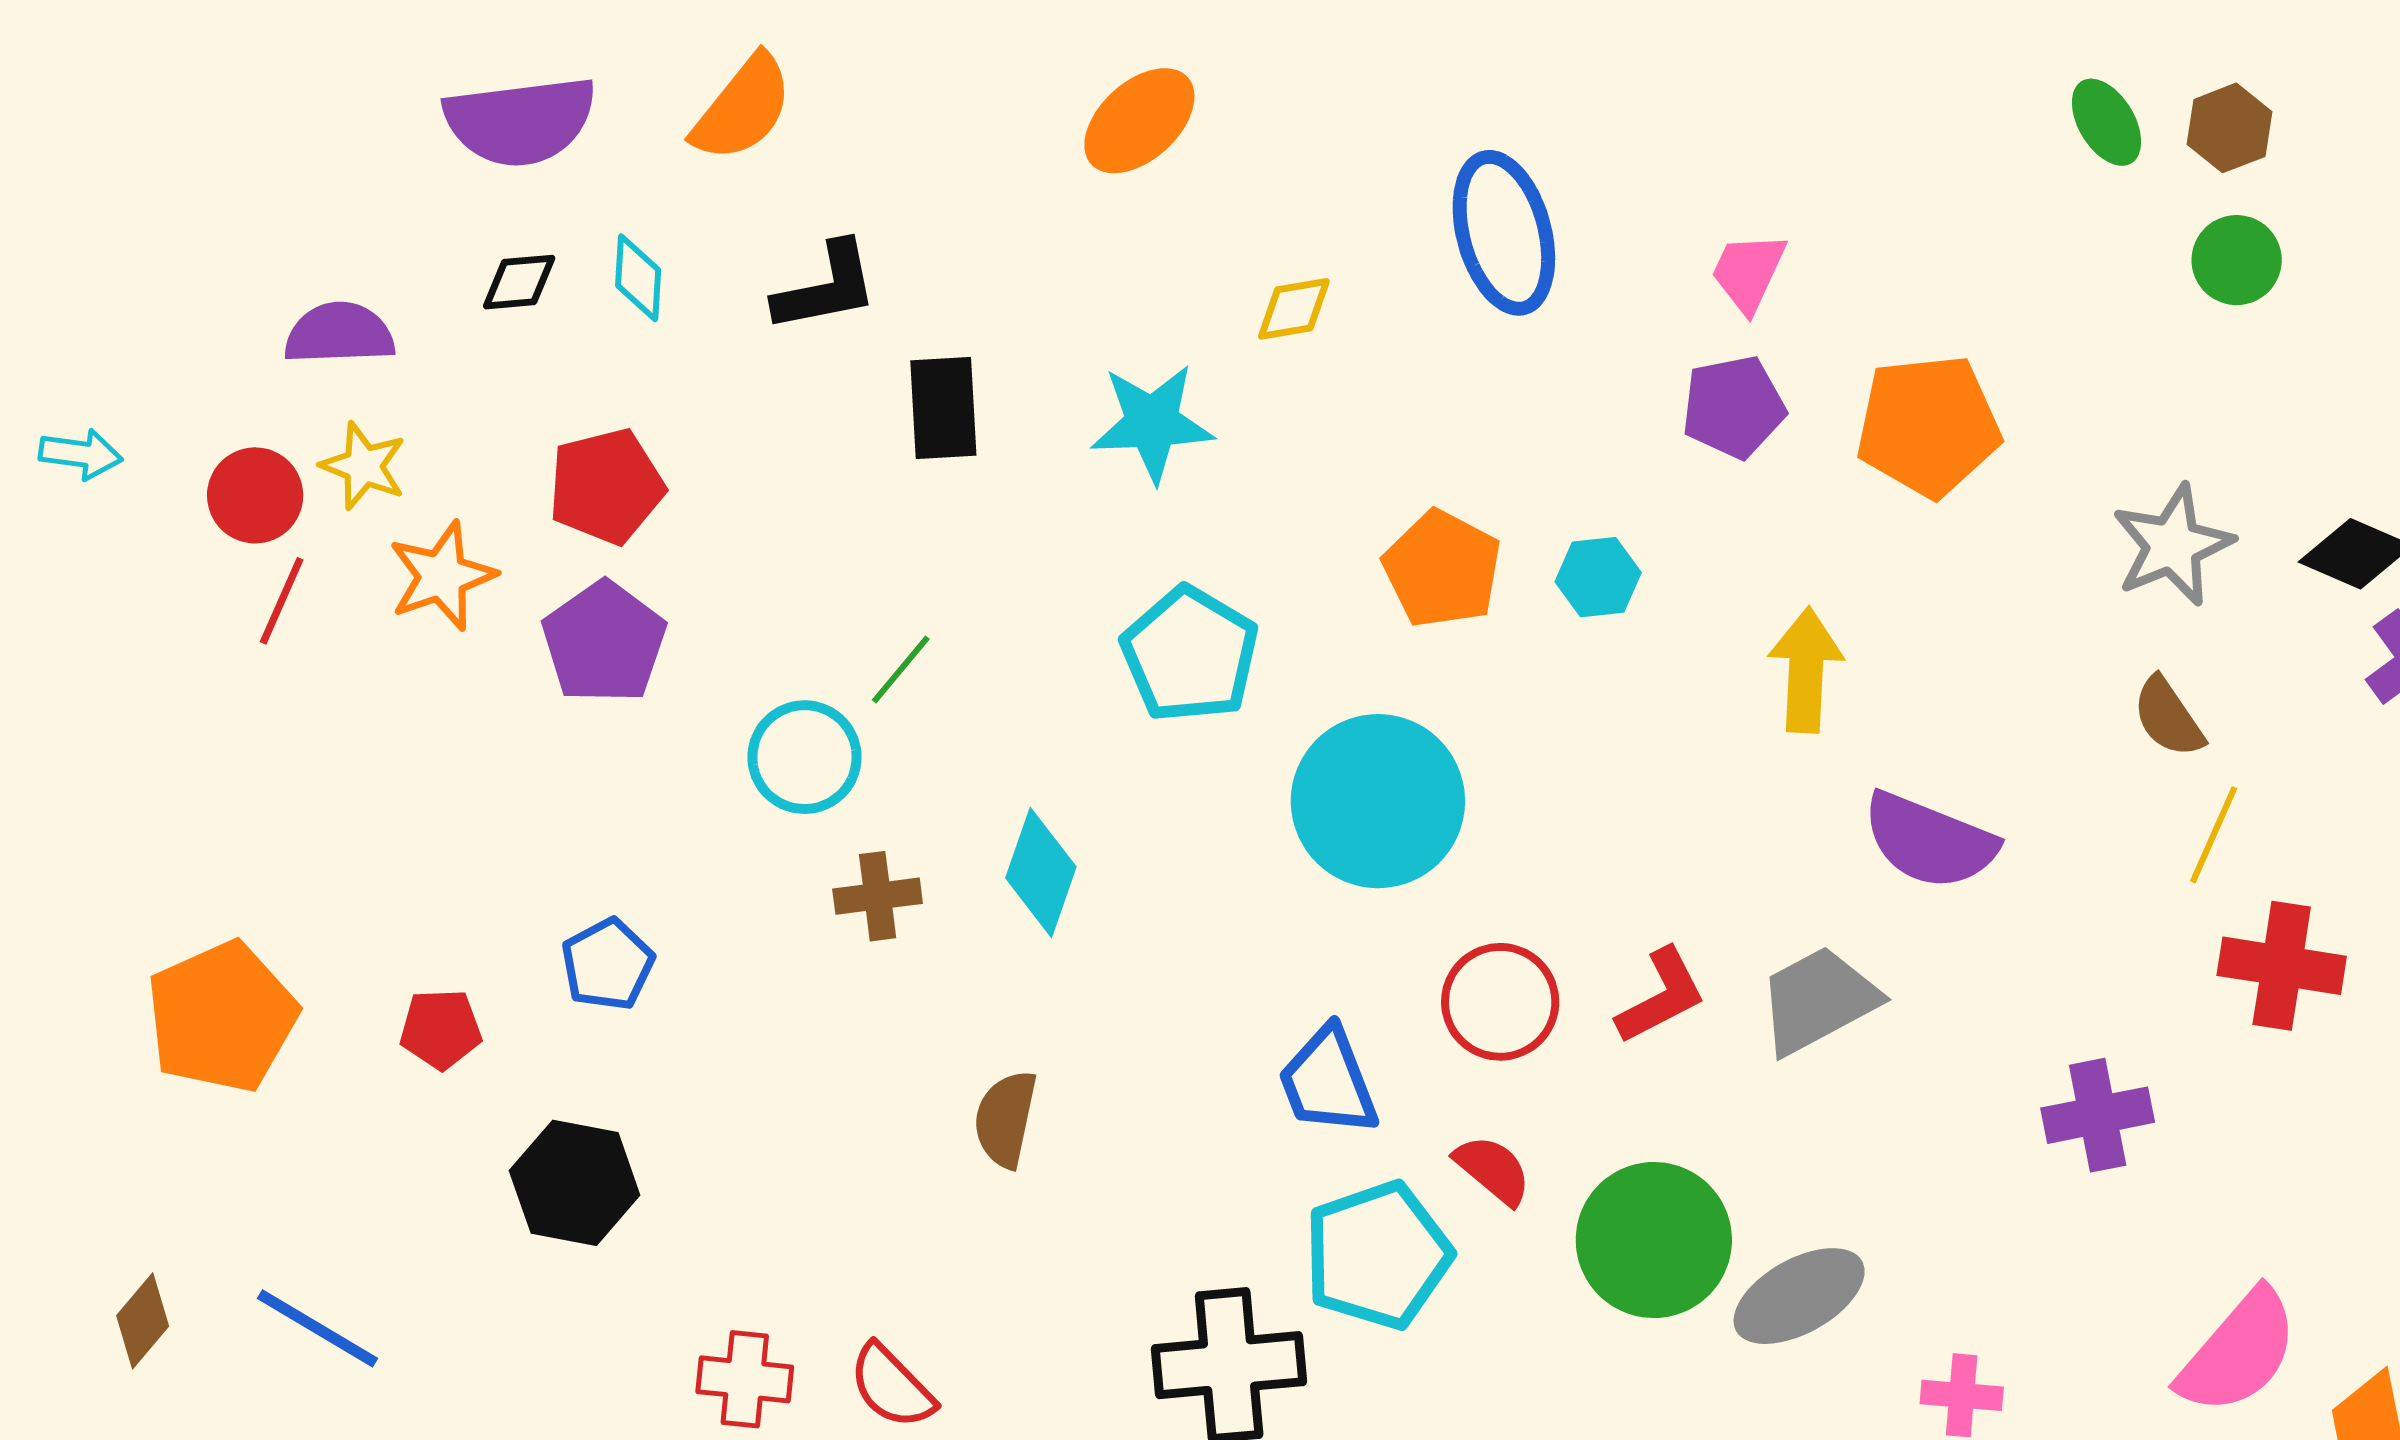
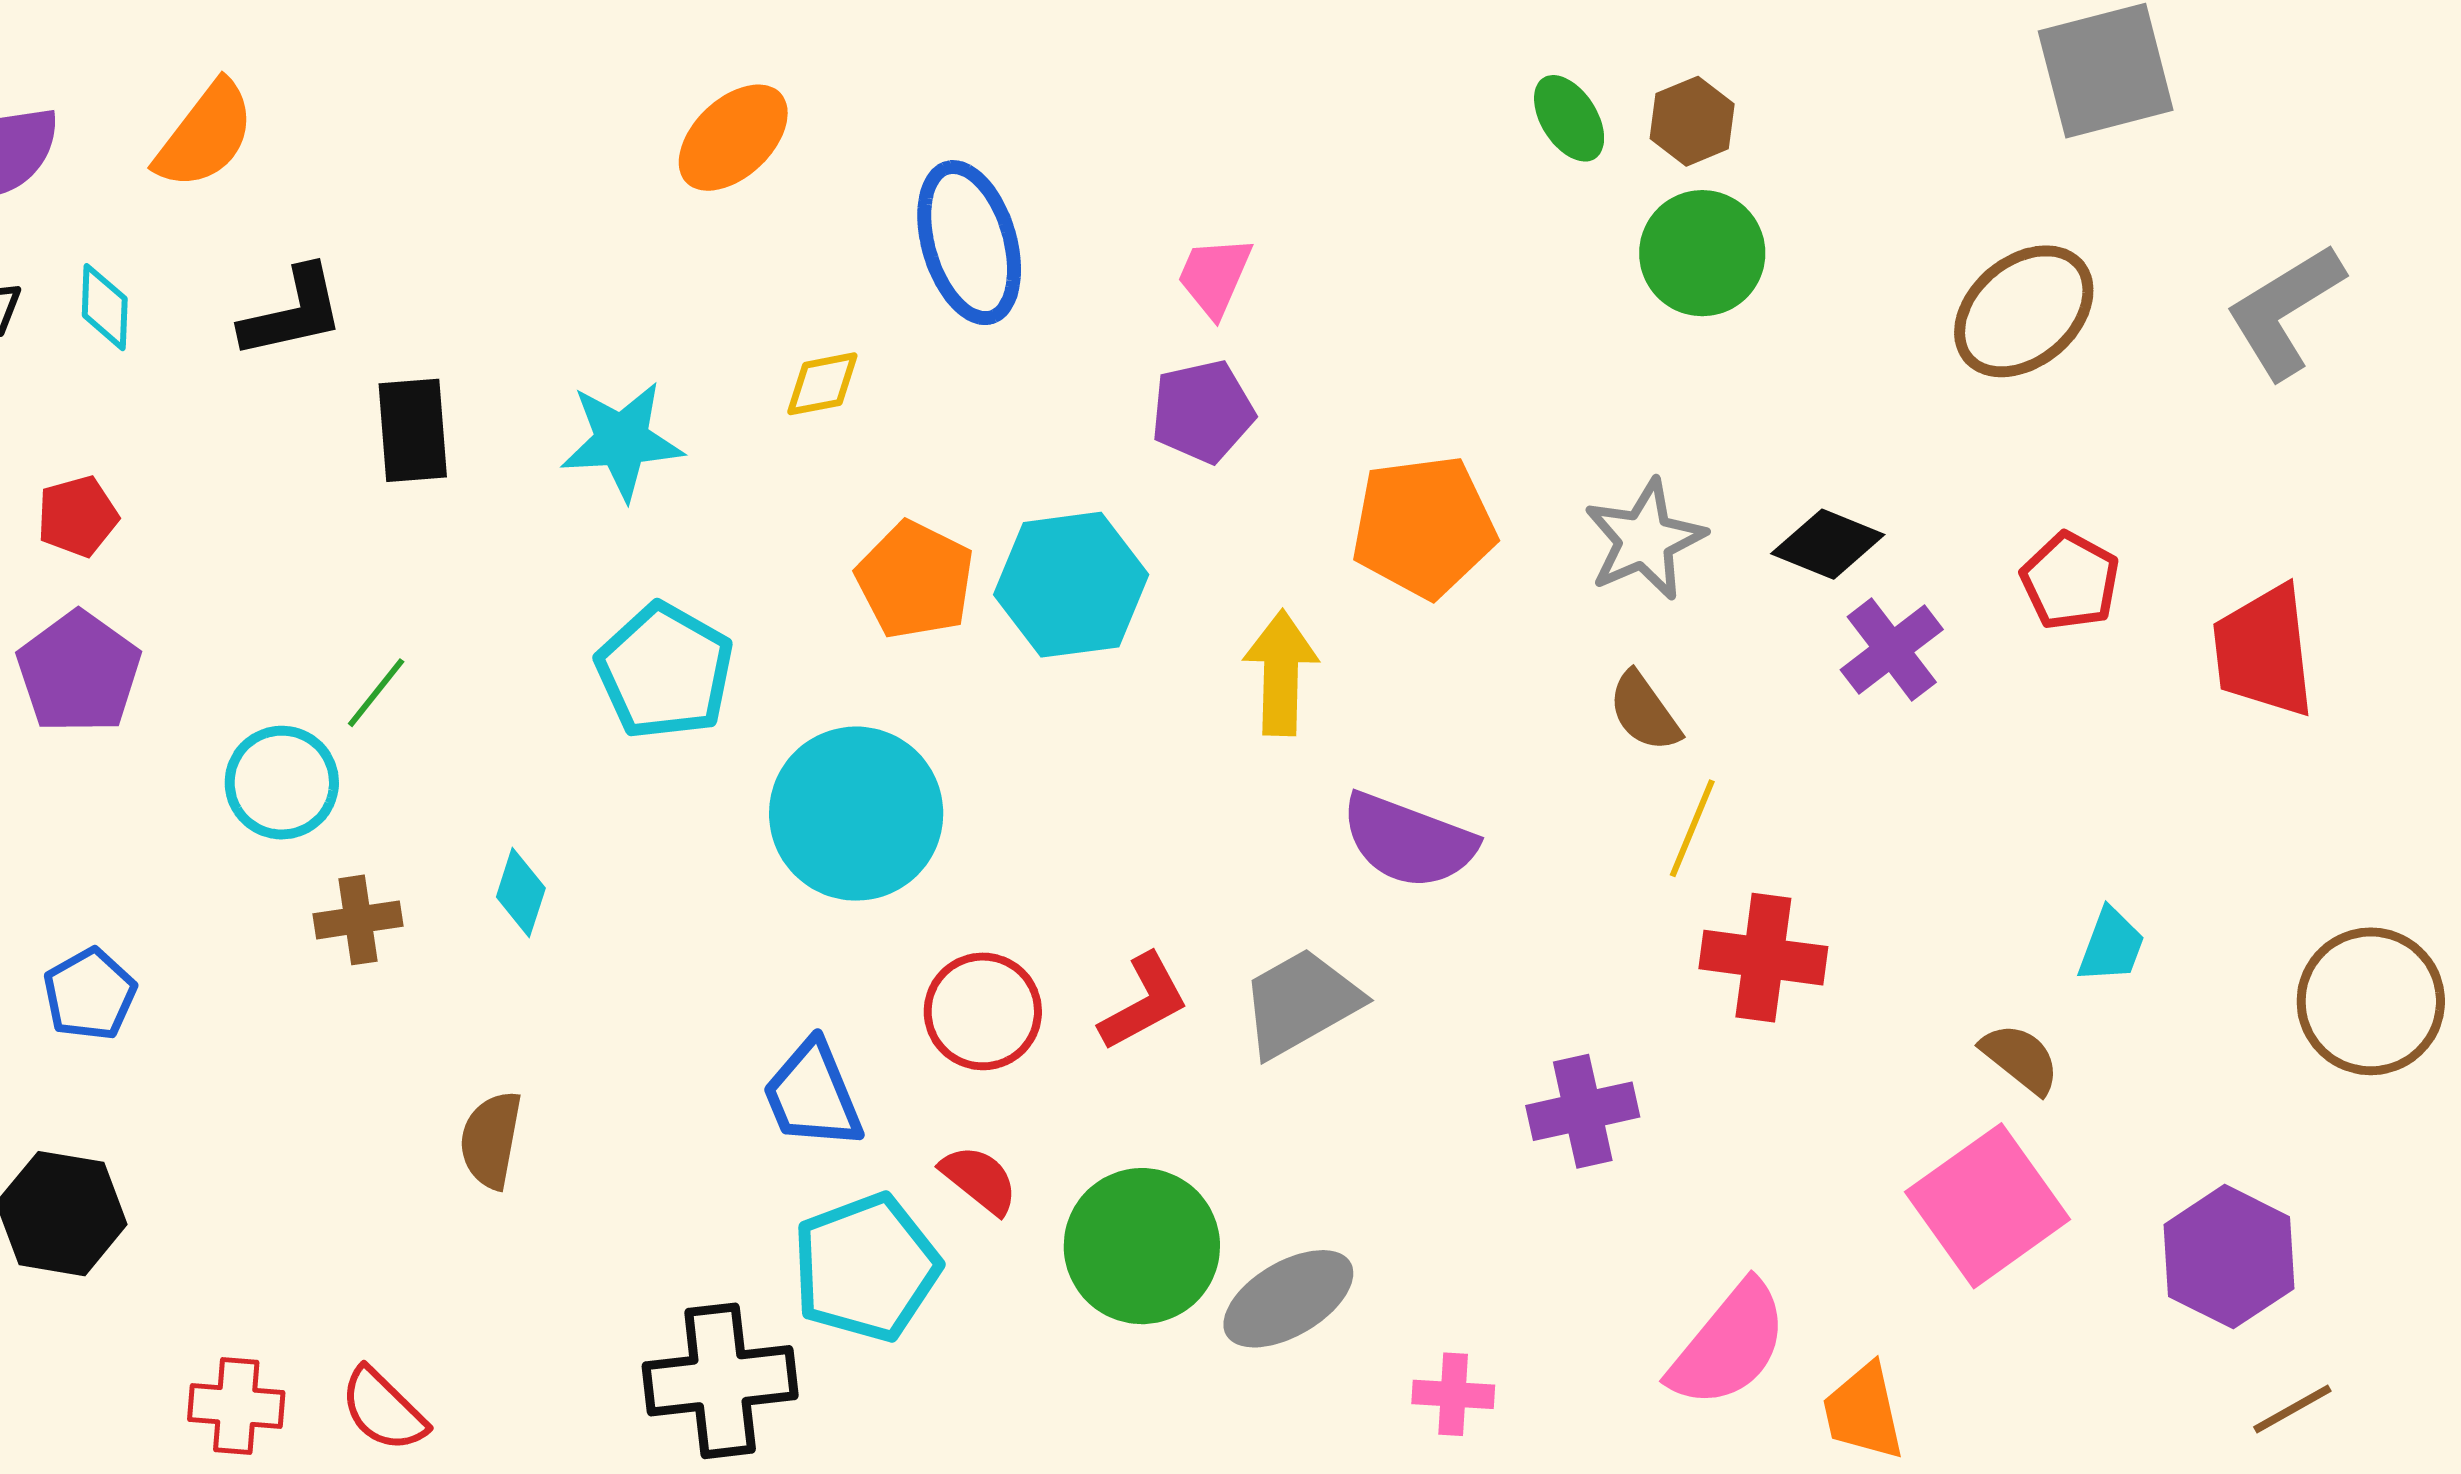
orange ellipse: (1139, 121) -> (733, 138), moved
green circle: (2237, 260) -> (1702, 253), size x1.4
yellow diamond: (1294, 309) -> (822, 384), moved
orange pentagon: (1928, 426) -> (1424, 527), moved
red pentagon: (606, 486) -> (77, 516), size x0.7
cyan hexagon: (1598, 577) -> (1071, 585), size x1.8
cyan diamond: (1041, 872) -> (521, 892), size x0.7

